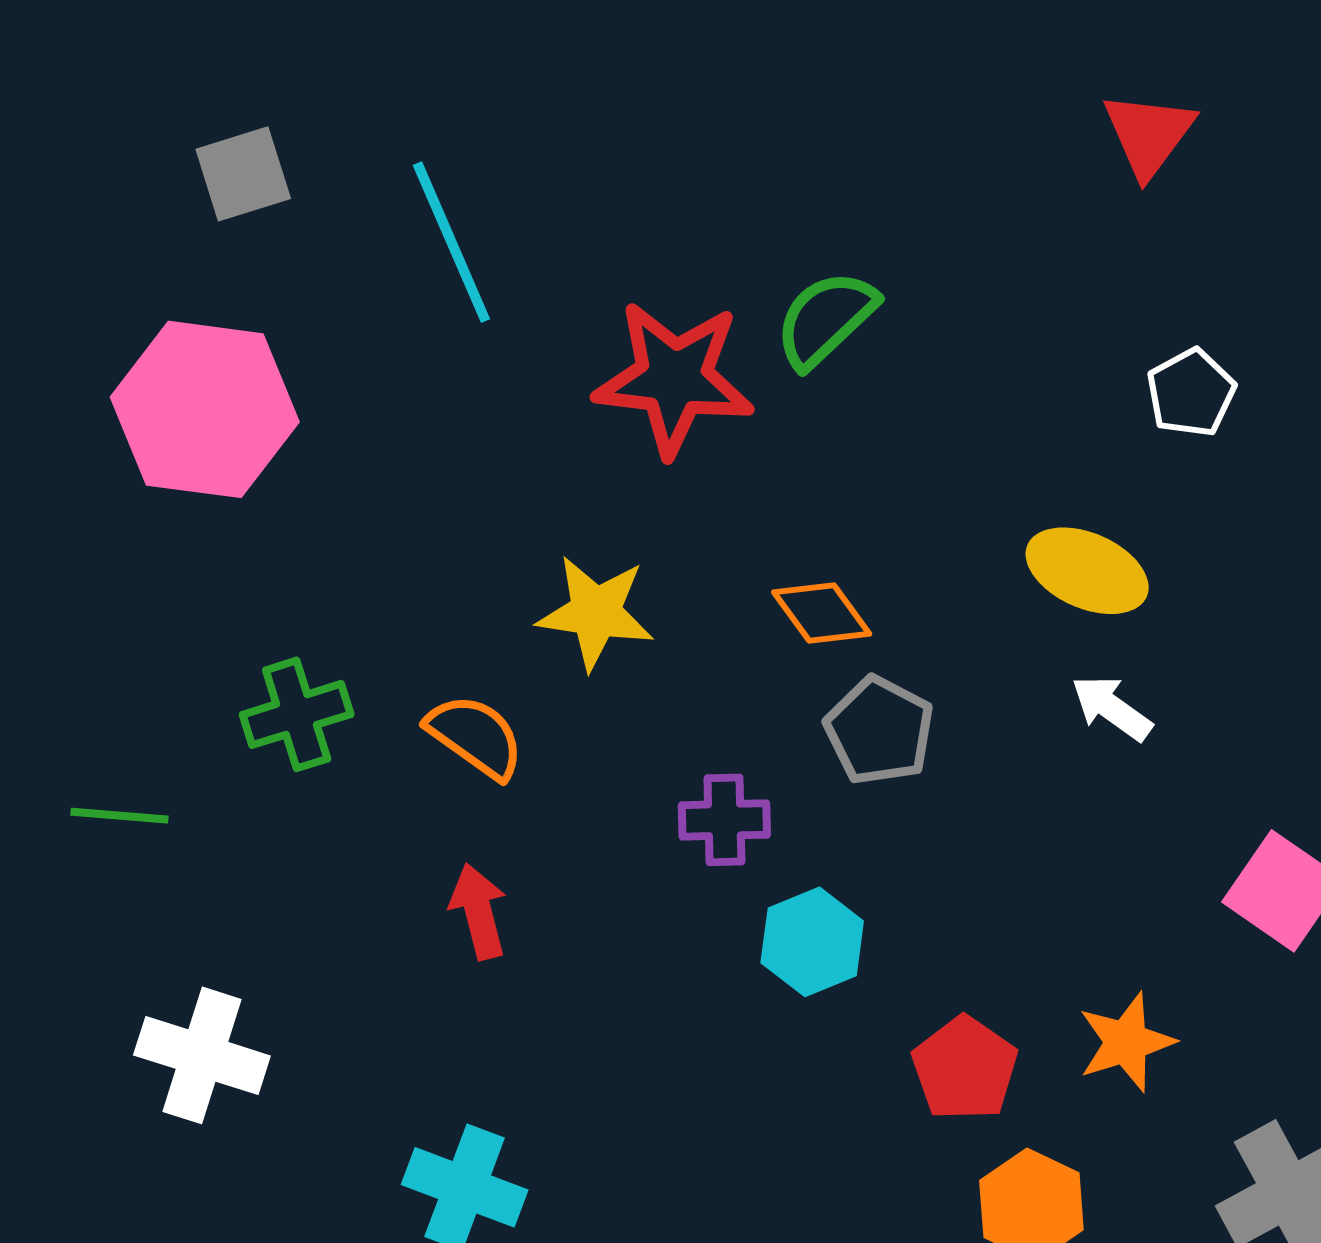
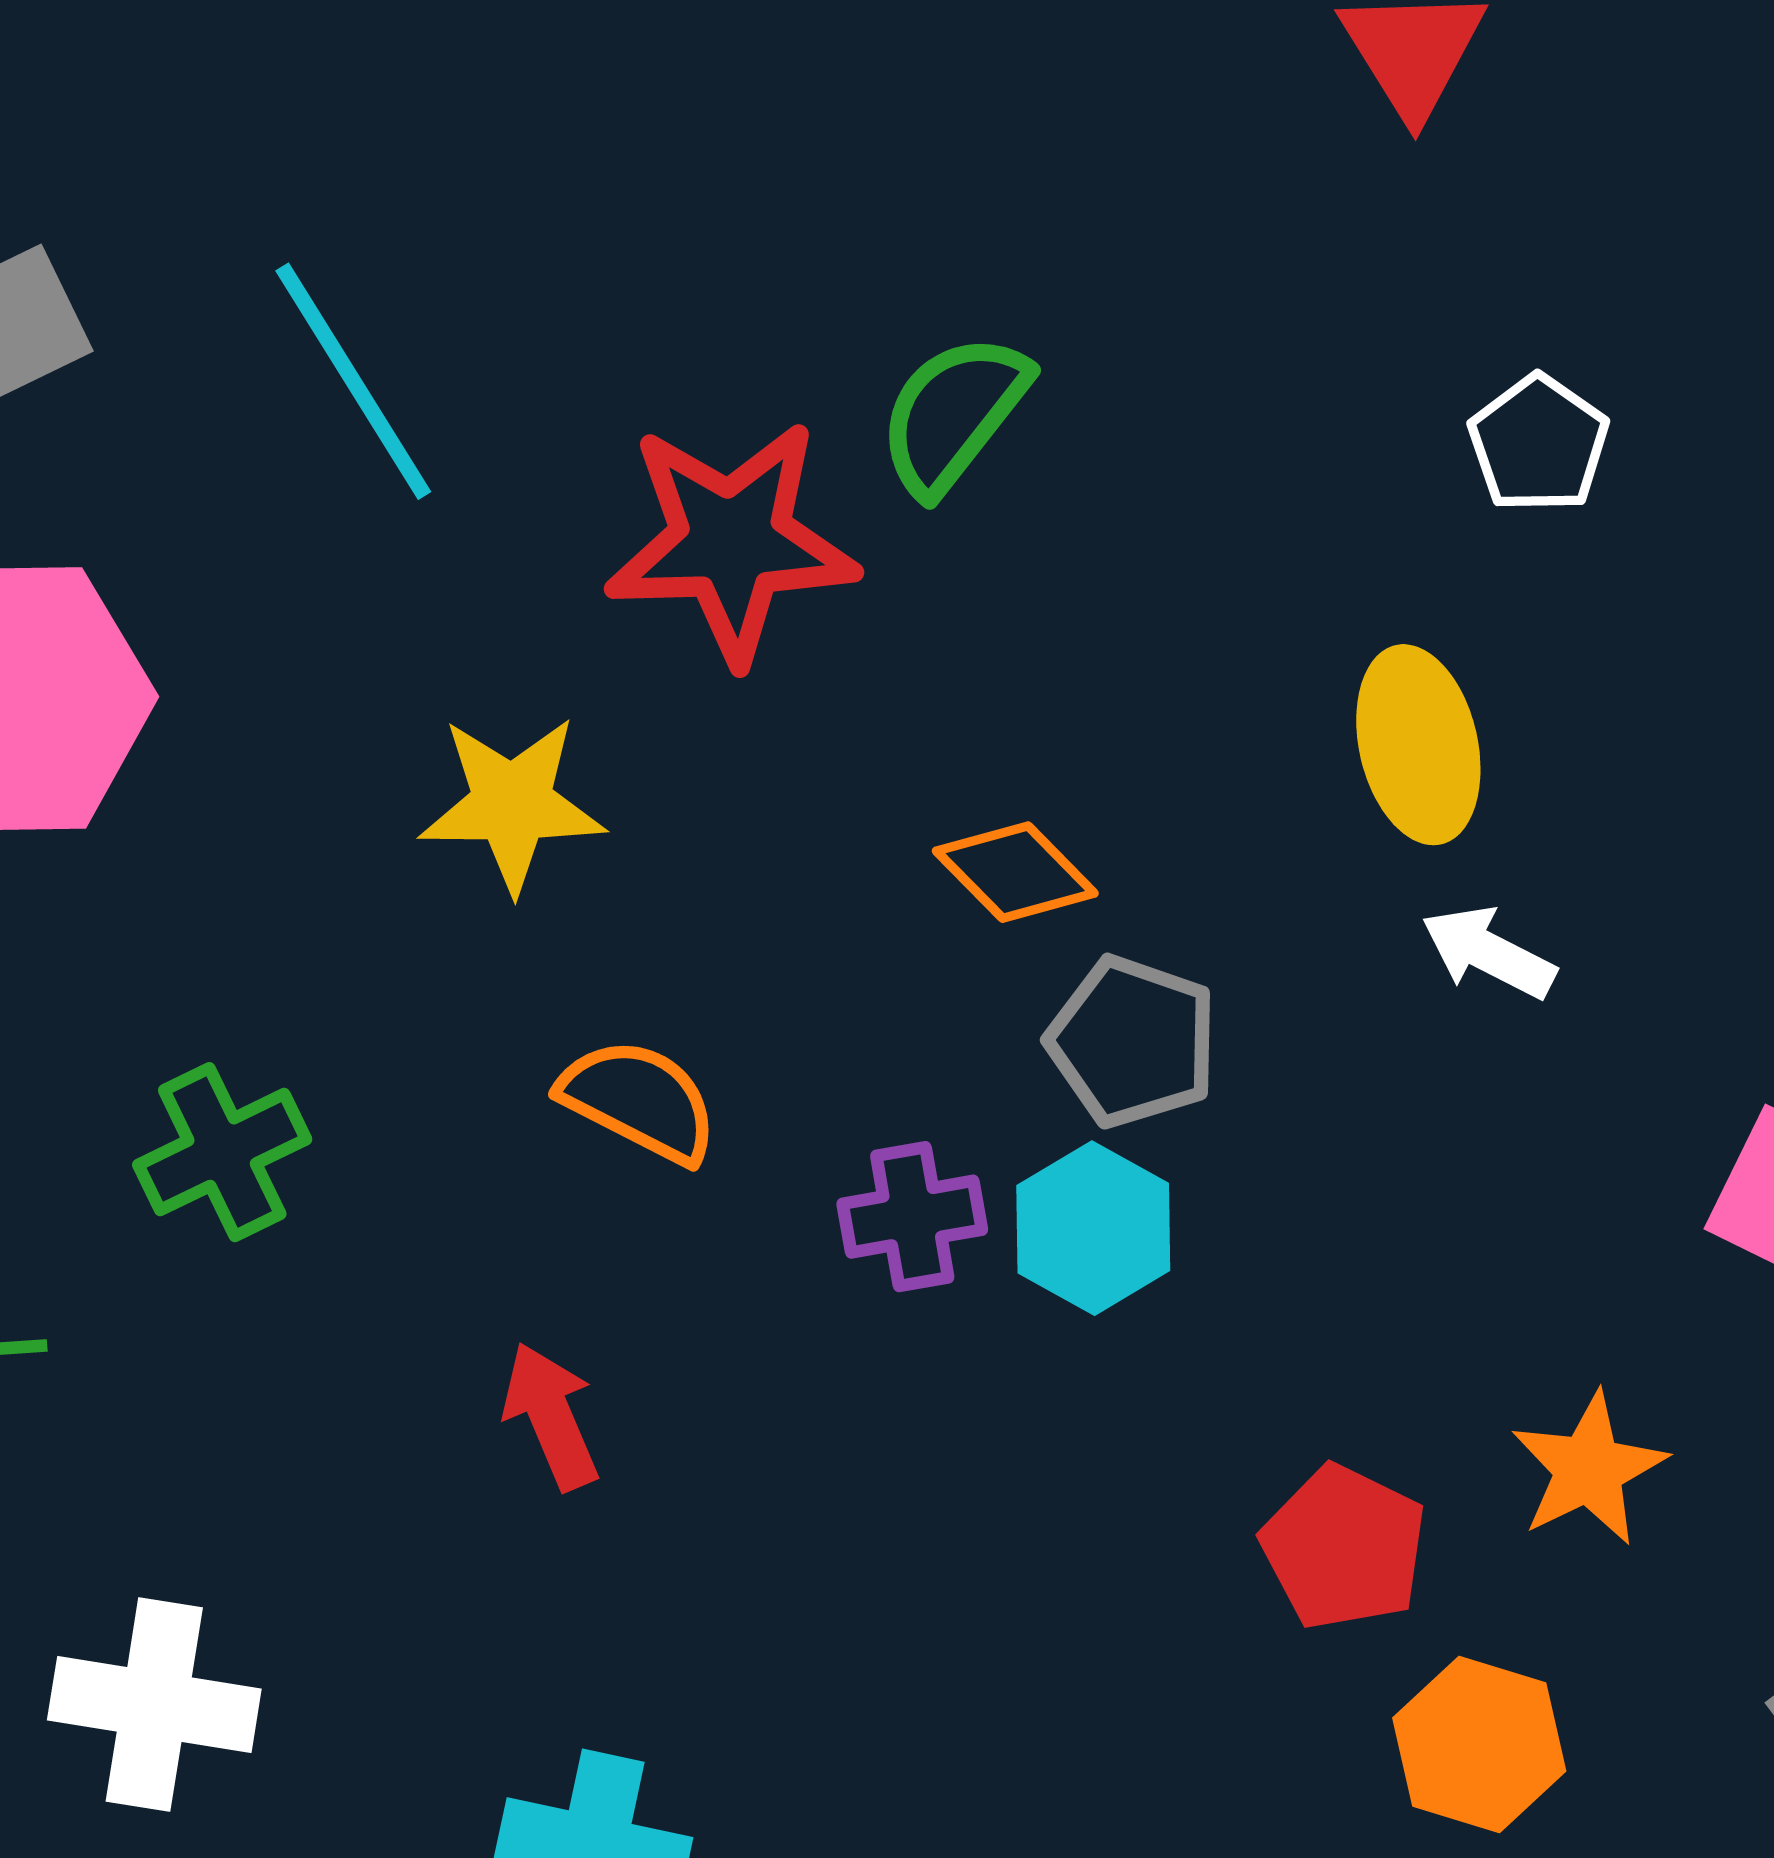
yellow ellipse: (1087, 571) -> (1418, 745), turned 62
yellow star: (596, 613) -> (512, 804), moved
orange semicircle: (475, 736) -> (639, 1101), moved
cyan hexagon: (812, 942) -> (1093, 1228), moved

